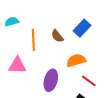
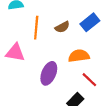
brown semicircle: (57, 36) -> (62, 27), turned -88

